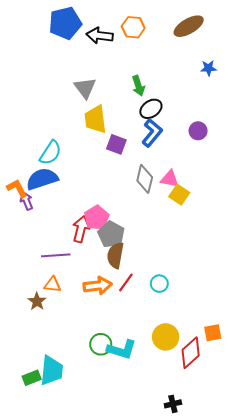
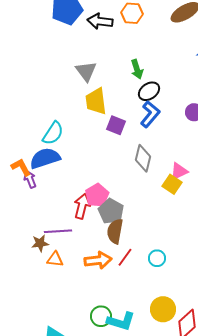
pink triangle: (170, 179) -> (179, 171), moved, turned -36
yellow square: (179, 195) -> (172, 184), moved
brown star: (37, 301) -> (40, 243), moved, turned 30

